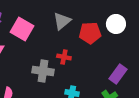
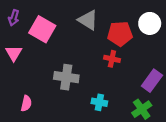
gray triangle: (62, 21) -> (88, 20), turned -48
red cross: (64, 57) -> (112, 59), moved

